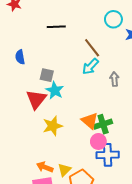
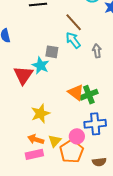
cyan arrow: (90, 66) -> (73, 40), turned 102
gray square: (47, 75) -> (52, 52), moved
yellow star: (53, 126) -> (40, 113), moved
pink circle: (98, 141) -> (77, 136), moved

